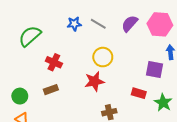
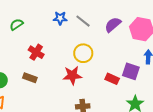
green semicircle: (30, 36) -> (16, 24), size x0.6
brown rectangle: (51, 90) -> (30, 78), turned 32
red rectangle: (139, 93) -> (112, 79), moved

